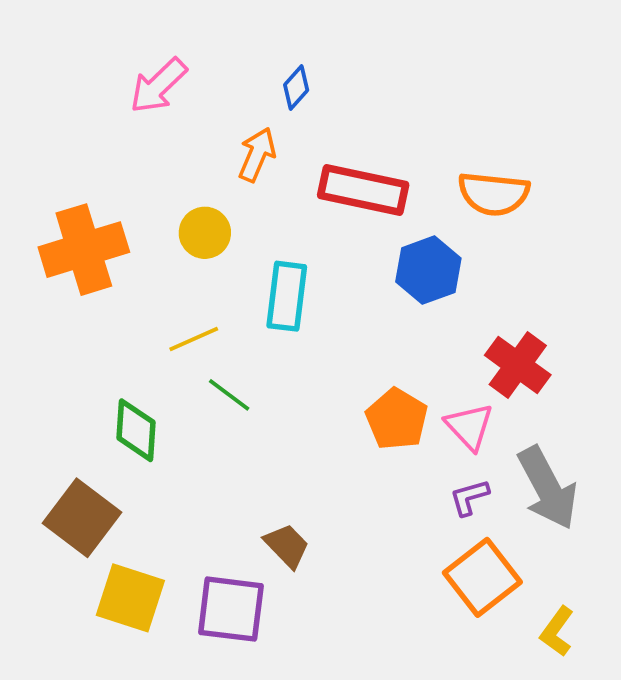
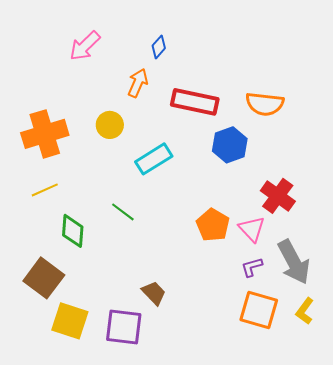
cyan rectangle: (287, 296) -> (154, 159), turned 51
yellow line: (194, 339) -> (45, 190), moved
orange square: (482, 577) -> (259, 310), turned -36
yellow L-shape: (557, 631) -> (305, 311), moved

